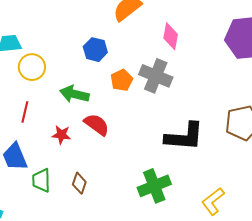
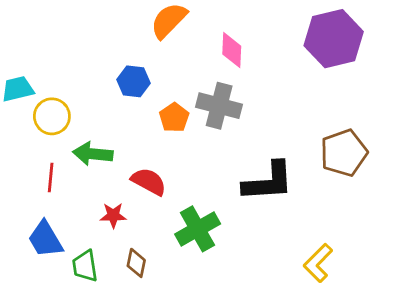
green arrow: (74, 94) -> (93, 154), moved
red star: (61, 135) -> (113, 215), moved
green cross: (154, 186) -> (198, 229), moved

